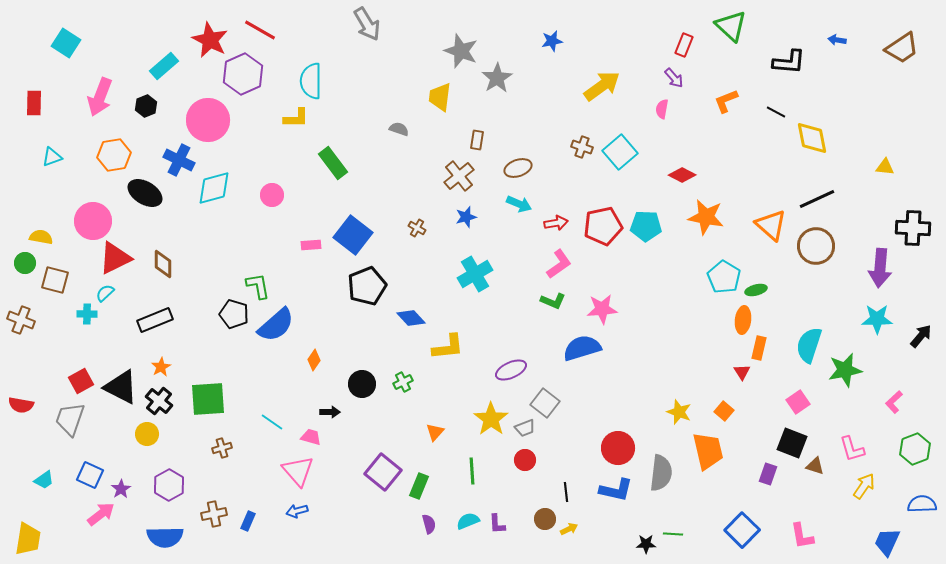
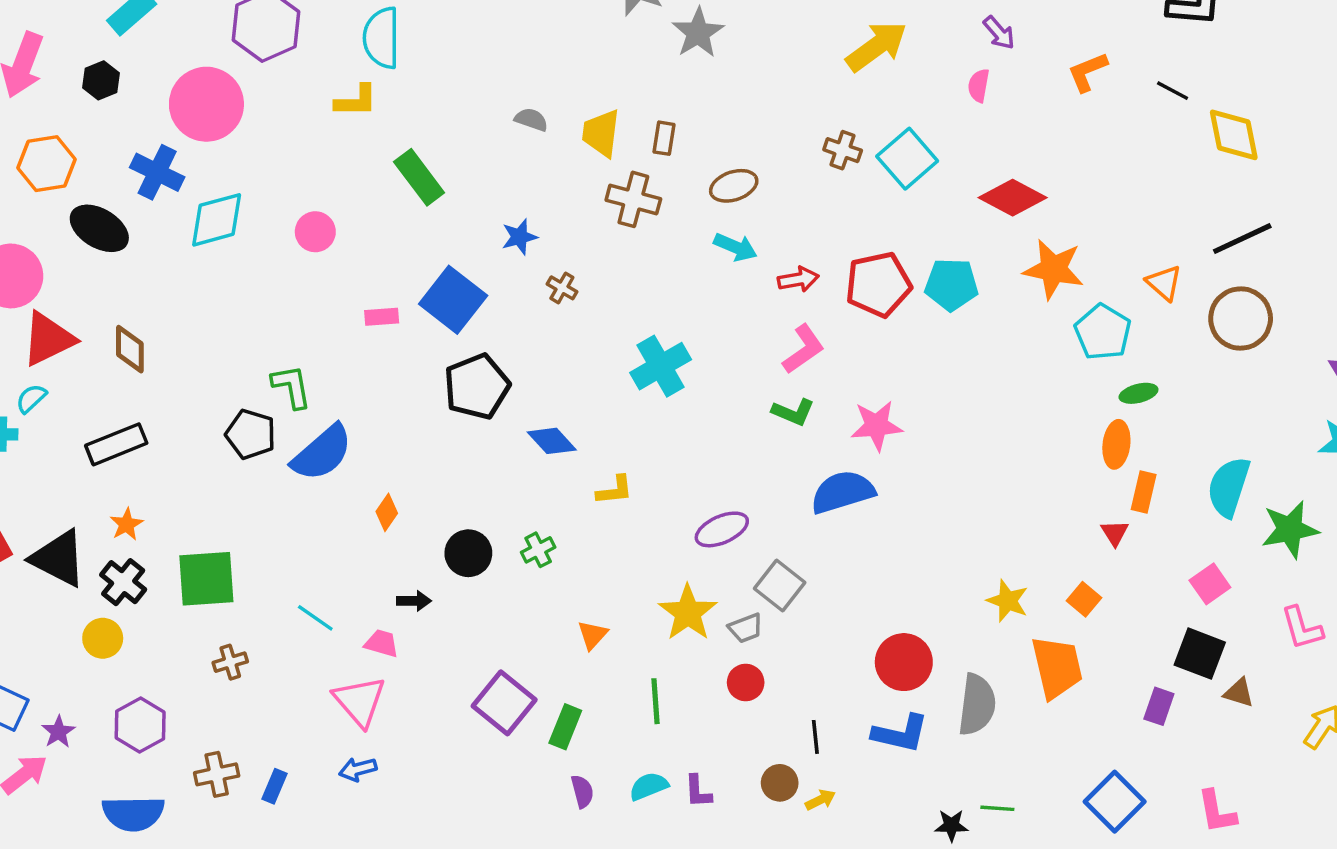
yellow trapezoid: (440, 97) -> (601, 133), moved
red diamond: (682, 175) -> (1013, 198), size x1.4
brown cross: (459, 176) -> (633, 199), turned -36
blue star: (466, 217) -> (519, 237), moved
orange triangle: (771, 225) -> (1164, 283), size x0.7
cyan pentagon: (724, 277) -> (1103, 332), moved
yellow L-shape: (448, 347) -> (615, 490), size x0.7
pink L-shape: (852, 449) -> (1302, 628), moved

